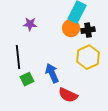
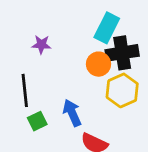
orange circle: (71, 28) -> (98, 64), moved
black cross: (88, 30) -> (122, 53), size x1.6

